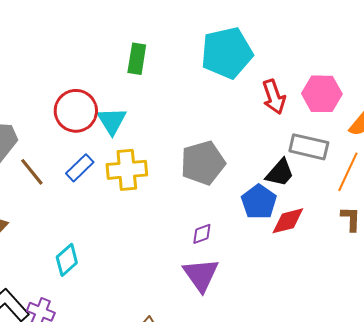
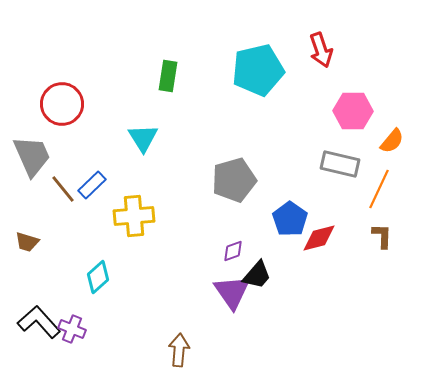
red arrow: (274, 97) -> (321, 50), moved
red circle: (76, 111) -> (62, 104), moved
blue rectangle: (80, 168) -> (92, 185), moved
yellow cross: (127, 170) -> (134, 216), moved
black trapezoid: (280, 173) -> (257, 275), moved

